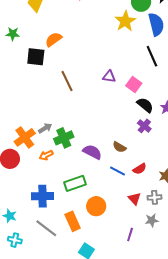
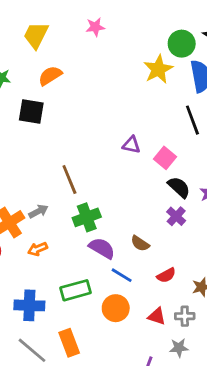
orange semicircle: (54, 39) -> (50, 76), moved
brown line: (67, 81) -> (69, 179), moved
green cross: (64, 138) -> (87, 217), moved
blue line: (118, 171) -> (122, 275), moved
red triangle: (134, 199) -> (157, 316), turned -32
orange circle: (96, 206) -> (116, 308), moved

